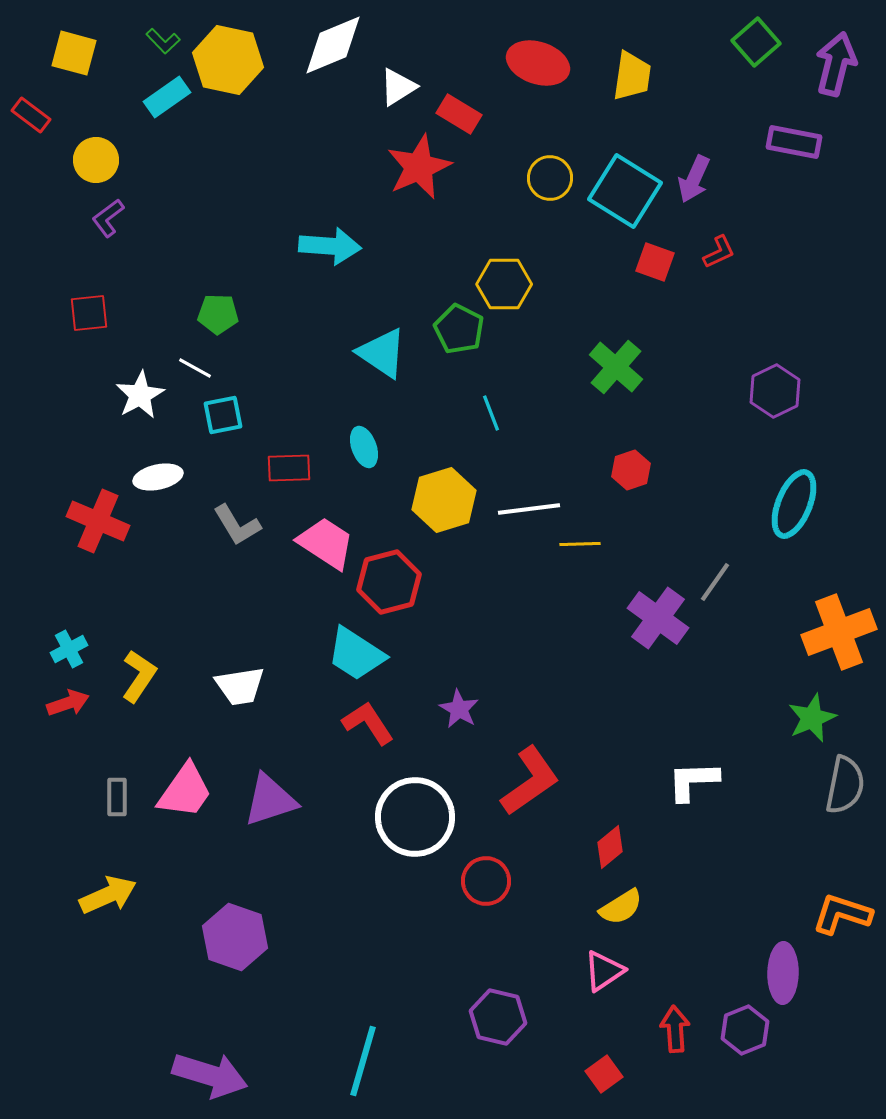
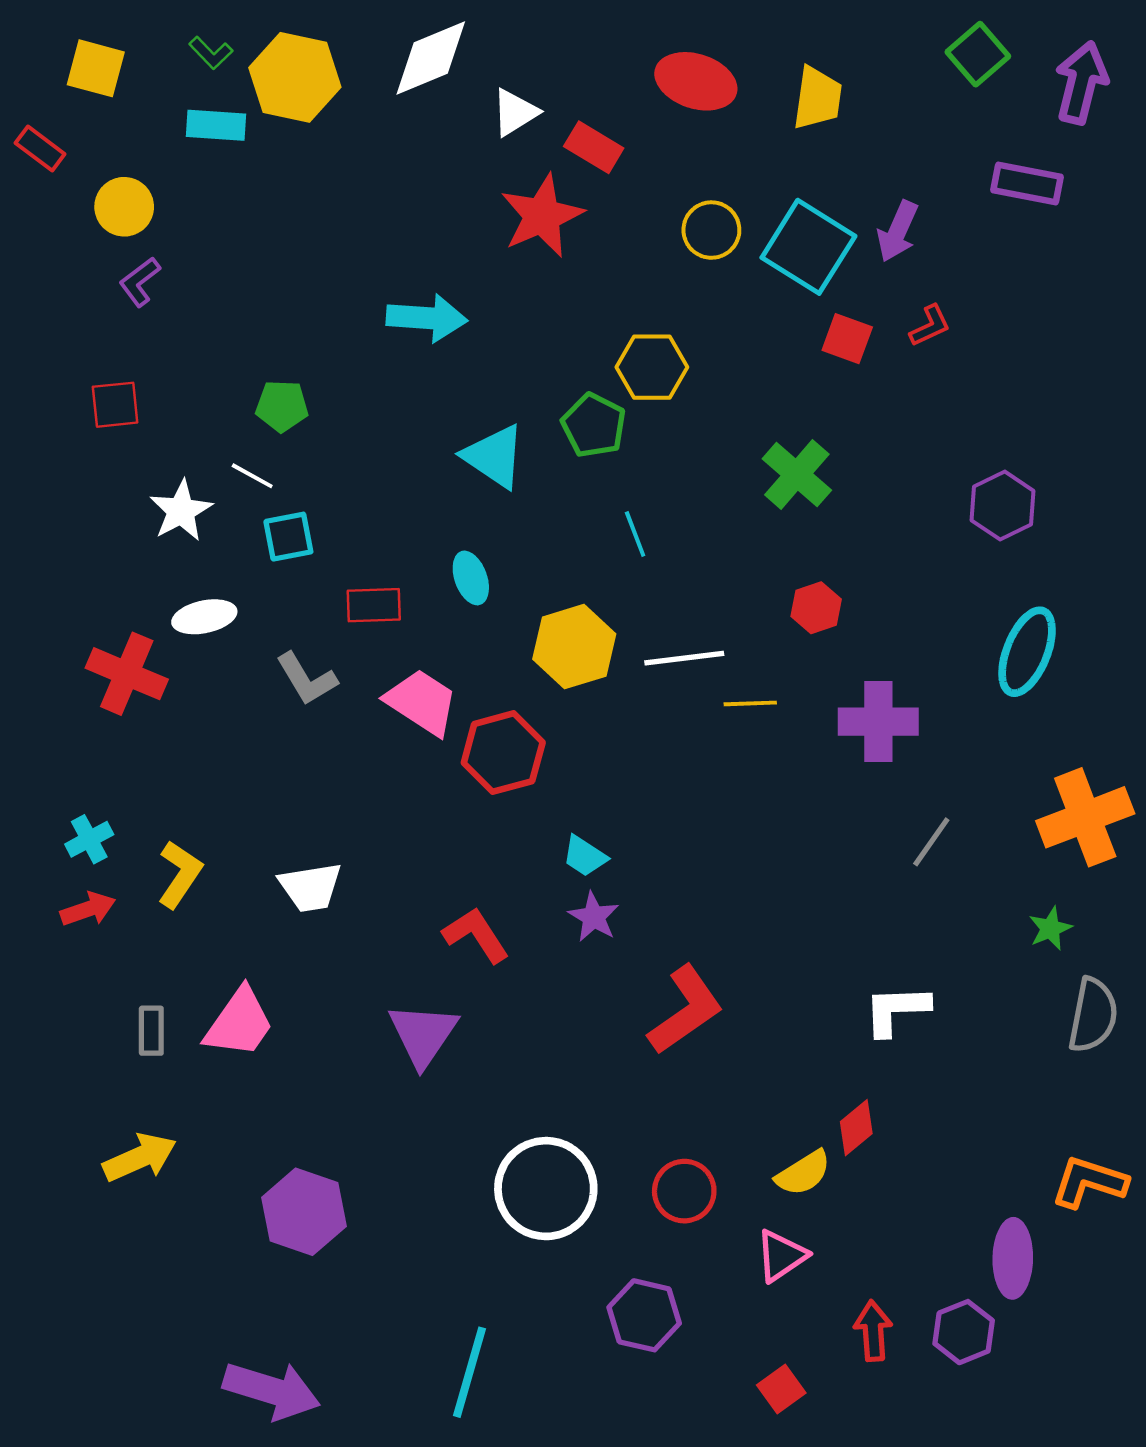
cyan rectangle: (167, 97) -> (216, 125), turned 39
gray line: (715, 582) -> (931, 842), moved
purple cross: (658, 618) -> (878, 722), moved, turned -36
cyan trapezoid: (356, 654) -> (585, 856), moved, size x0.6
green star: (812, 718) -> (1050, 929), size x0.7
purple triangle: (270, 800) -> (423, 1035), moved, turned -38
white circle: (415, 817) -> (546, 1189), moved
red diamond: (610, 847) -> (856, 1128), moved
red circle: (486, 881) -> (684, 1191), moved

